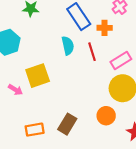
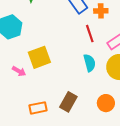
cyan semicircle: (68, 46) -> (90, 63), moved
orange circle: (106, 116) -> (106, 103), moved

